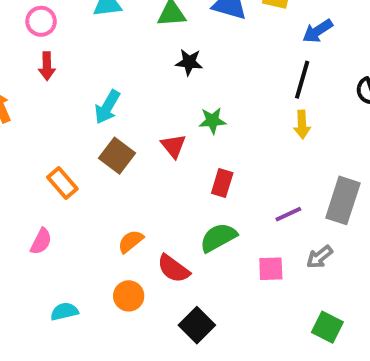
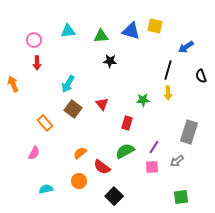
blue arrow: (318, 31) -> (186, 47), moved
green star: (212, 121) -> (143, 100), moved
purple line: (288, 214) -> (154, 147), moved, turned -32
green square: (327, 327) -> (181, 197), turned -35

